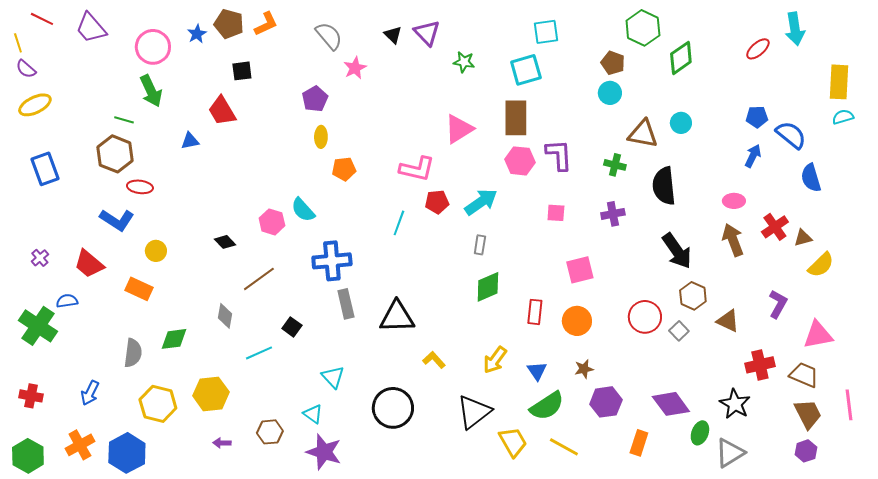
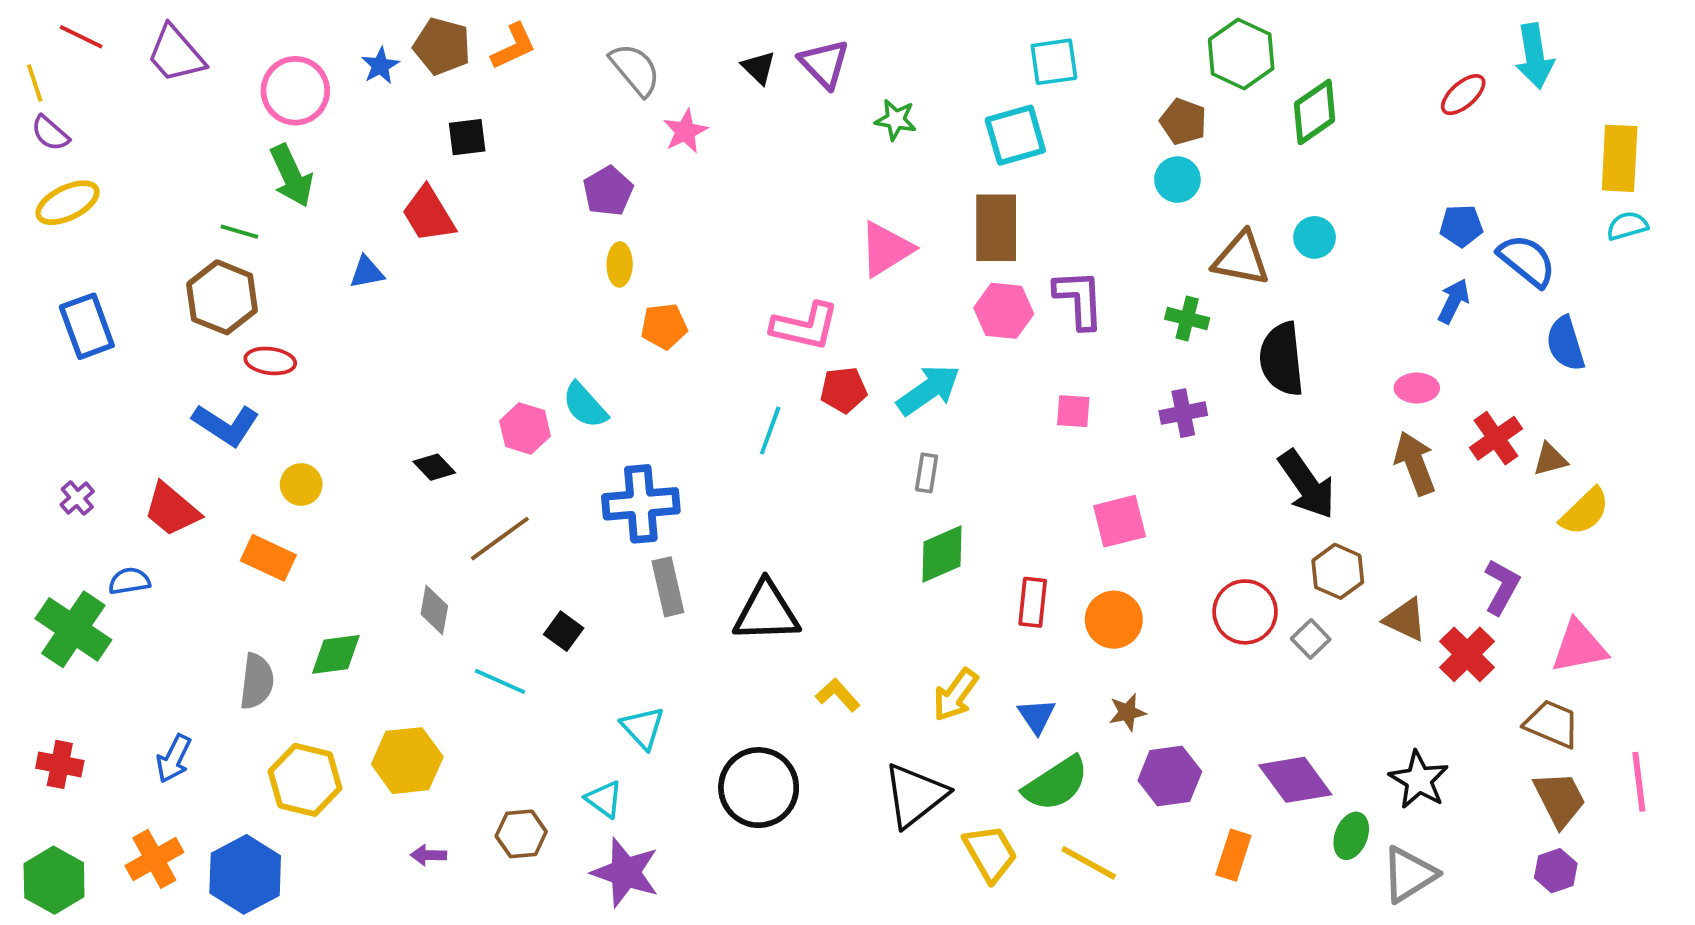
cyan line: (259, 353) -> (500, 681), turned 48
red cross: (760, 365) -> (1467, 654), moved, turned -32

